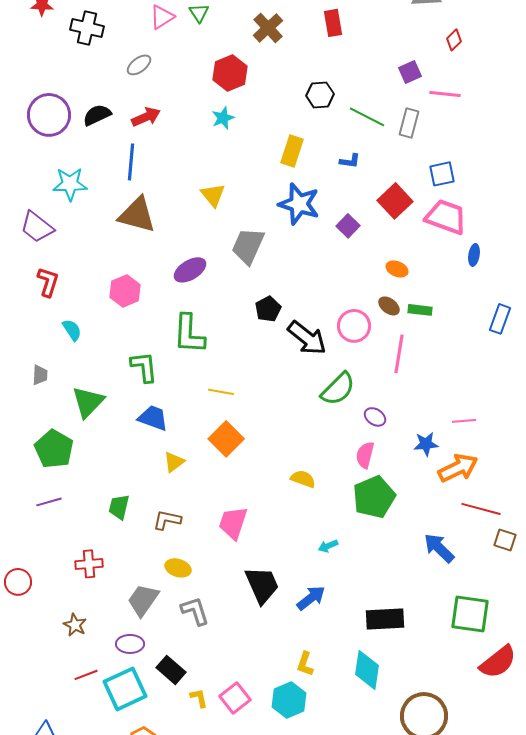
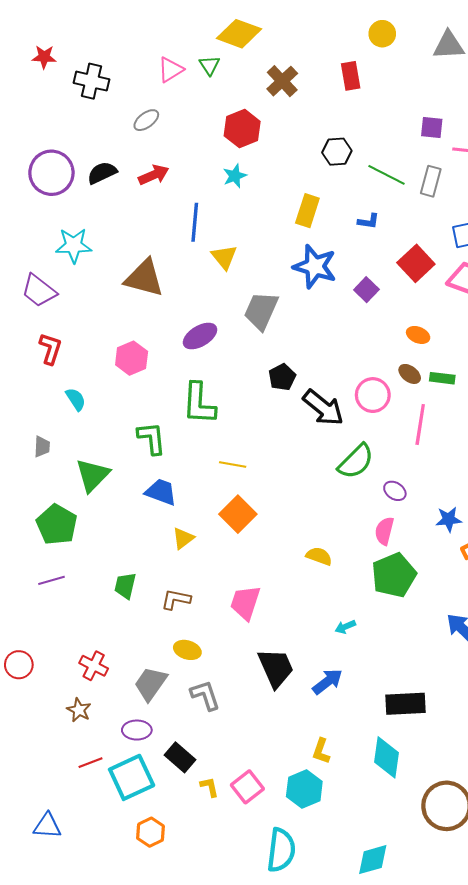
purple square: (410, 72) -> (432, 127), turned 30
blue line: (131, 162) -> (195, 222), moved
red cross: (89, 564) -> (94, 666), moved, turned 32

